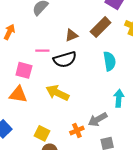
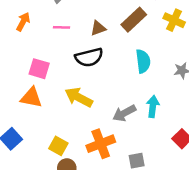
pink line: (42, 51) -> (61, 27), moved
gray arrow: (98, 119) -> (124, 113), moved
orange cross: (77, 130) -> (101, 144), size x1.6

